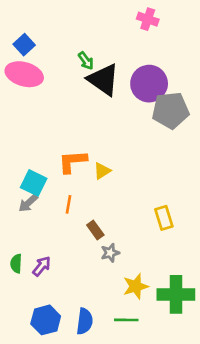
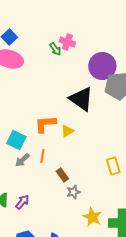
pink cross: (148, 19) -> (67, 42), moved
black triangle: (103, 80) -> (81, 99), moved
gray arrow: (28, 203) -> (22, 160), moved
yellow star: (136, 286) -> (92, 217), turned -30

